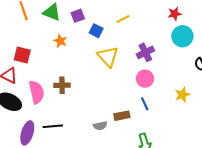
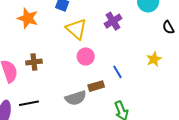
orange star: (60, 41) -> (28, 18), size x1.5
pink circle: (145, 79) -> (86, 56), moved
gray semicircle: (100, 126) -> (76, 98), size x1.5

